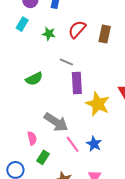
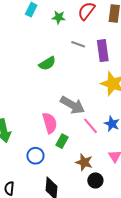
purple rectangle: (77, 83) -> (103, 51), moved
pink semicircle: (32, 138) -> (50, 123), size x1.5

